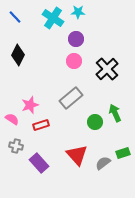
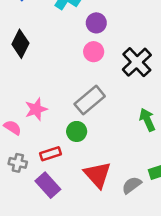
green circle: (95, 122) -> (77, 131), moved
red rectangle: (41, 125) -> (50, 154), moved

